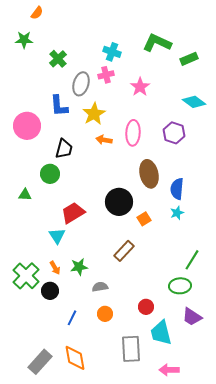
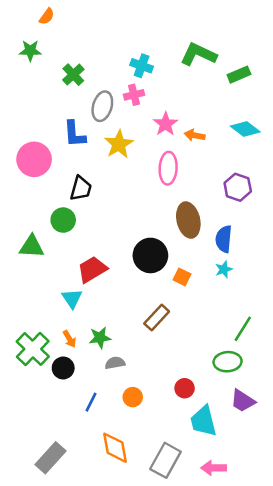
pink star: (140, 87) -> (166, 124), moved
purple hexagon: (174, 133) -> (238, 187), moved
orange arrow: (104, 140) -> (195, 135), moved
green triangle: (25, 195) -> (32, 247), size x1.5
orange square: (144, 219) -> (182, 277), turned -32
gray semicircle: (100, 287) -> (115, 363), moved
gray rectangle: (131, 349) -> (166, 460), moved, turned 32
orange diamond: (75, 358) -> (115, 448), moved

